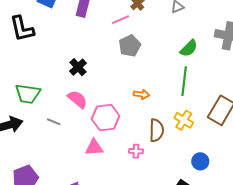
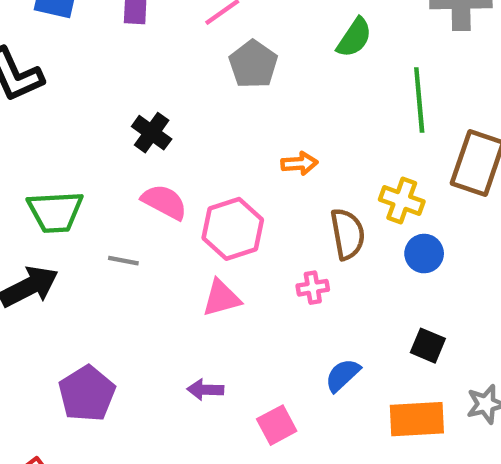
green semicircle: (189, 48) -> (354, 38), moved
green line: (184, 81) -> (419, 100), moved
blue circle: (200, 161) -> (424, 254), moved

